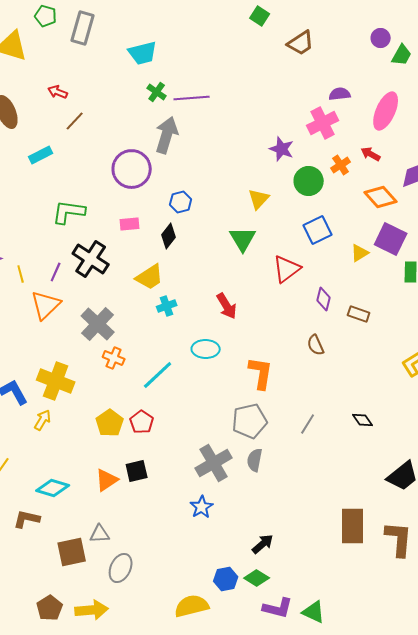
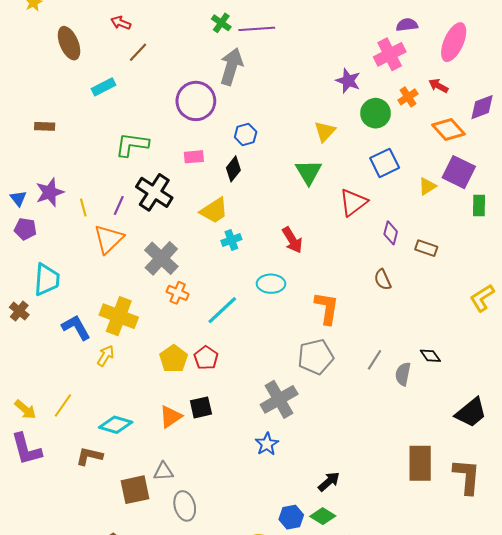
gray semicircle: (255, 460) -> (403, 374), moved
gray ellipse: (121, 568) -> (185, 506), turned -40

